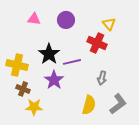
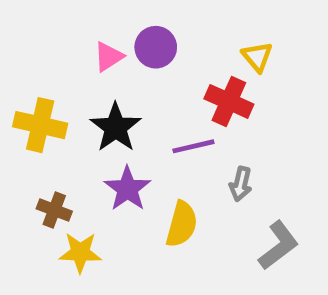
pink triangle: (34, 19) -> (109, 57), moved, turned -40
purple line: (72, 62) -> (193, 146), moved
yellow cross: (17, 65) -> (40, 125), moved
yellow semicircle: (89, 105) -> (182, 224), moved

